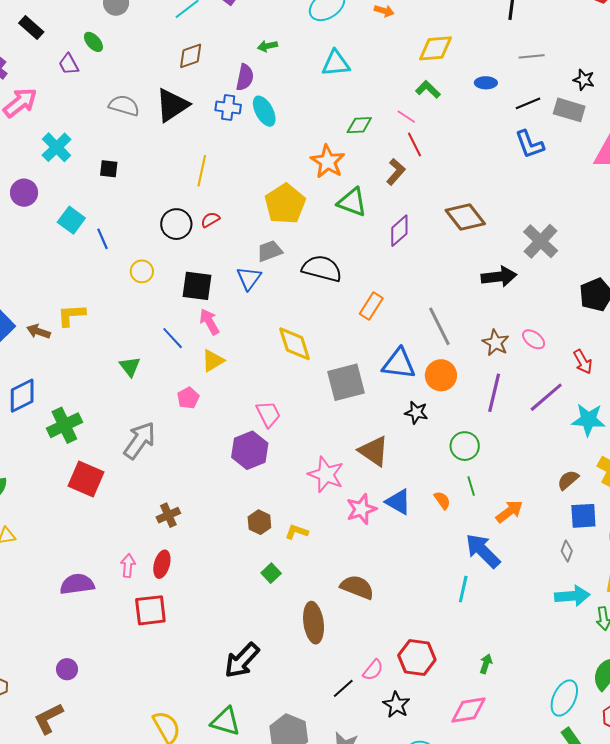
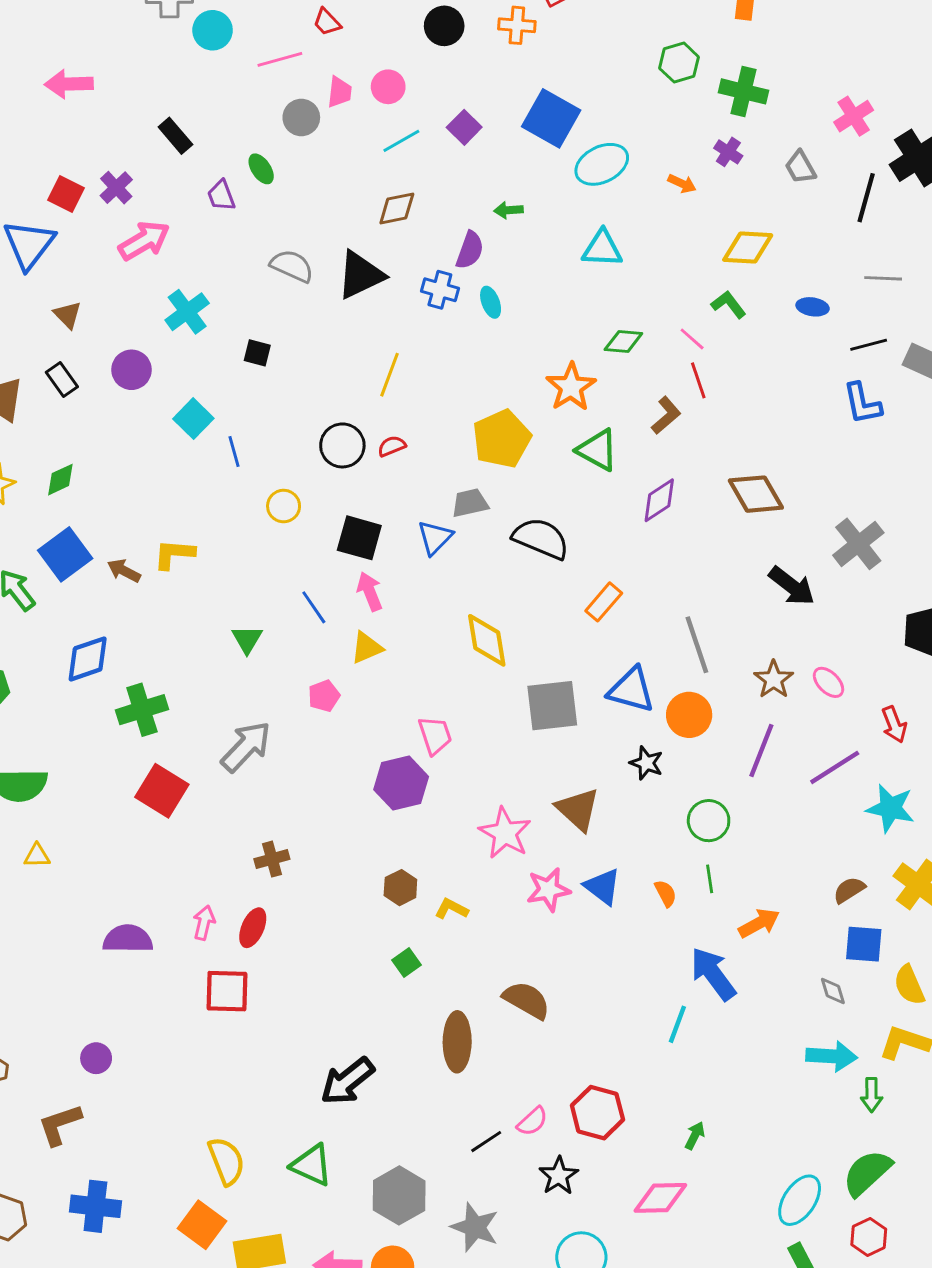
cyan ellipse: (264, 111) -> (491, 302), size x0.7
black arrow: (499, 277) -> (792, 586), turned 36
gray diamond: (567, 551) -> (833, 991), turned -45

